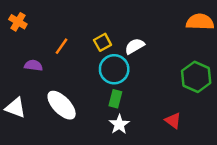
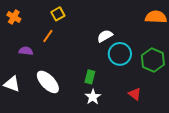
yellow square: (103, 42) -> (58, 14), moved
cyan circle: (114, 69) -> (120, 54), moved

